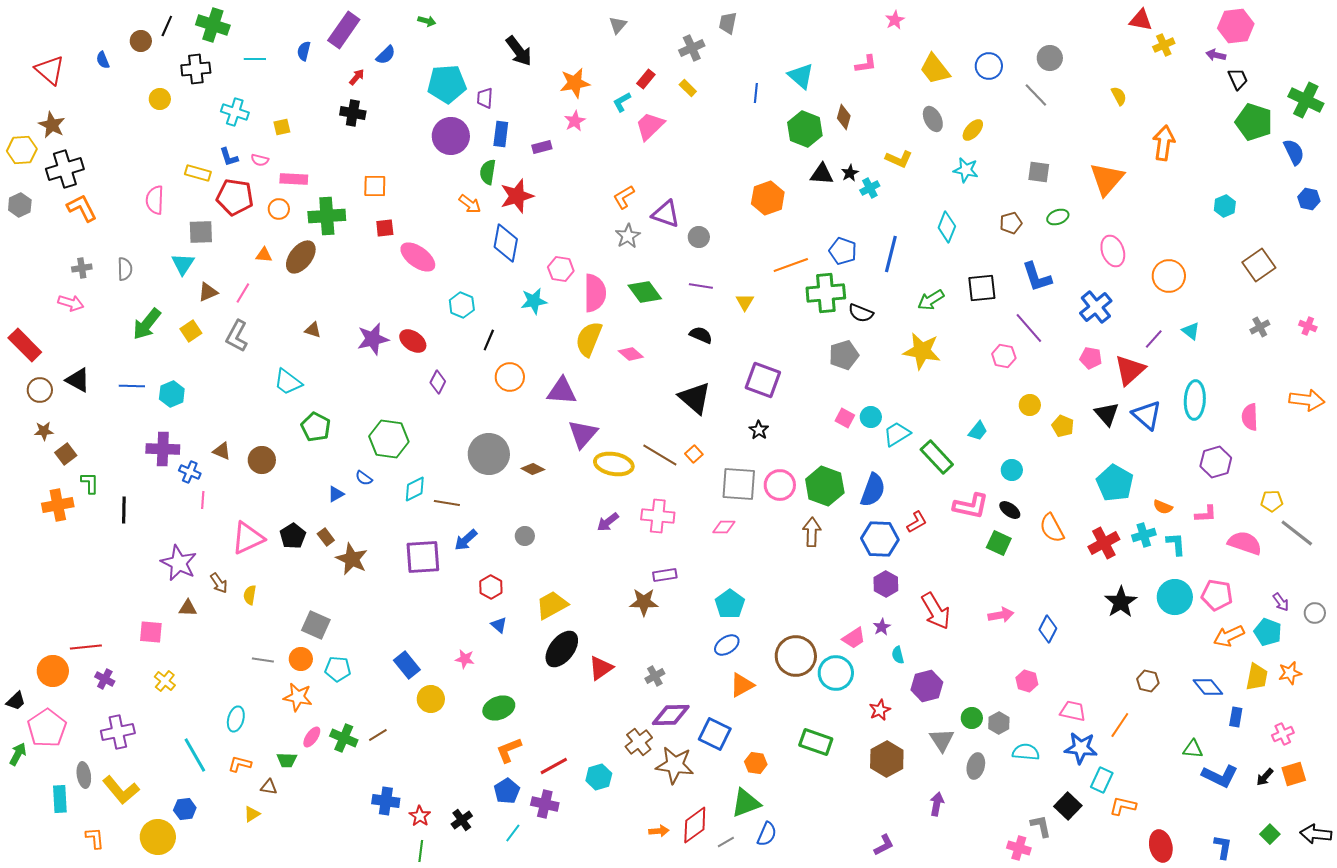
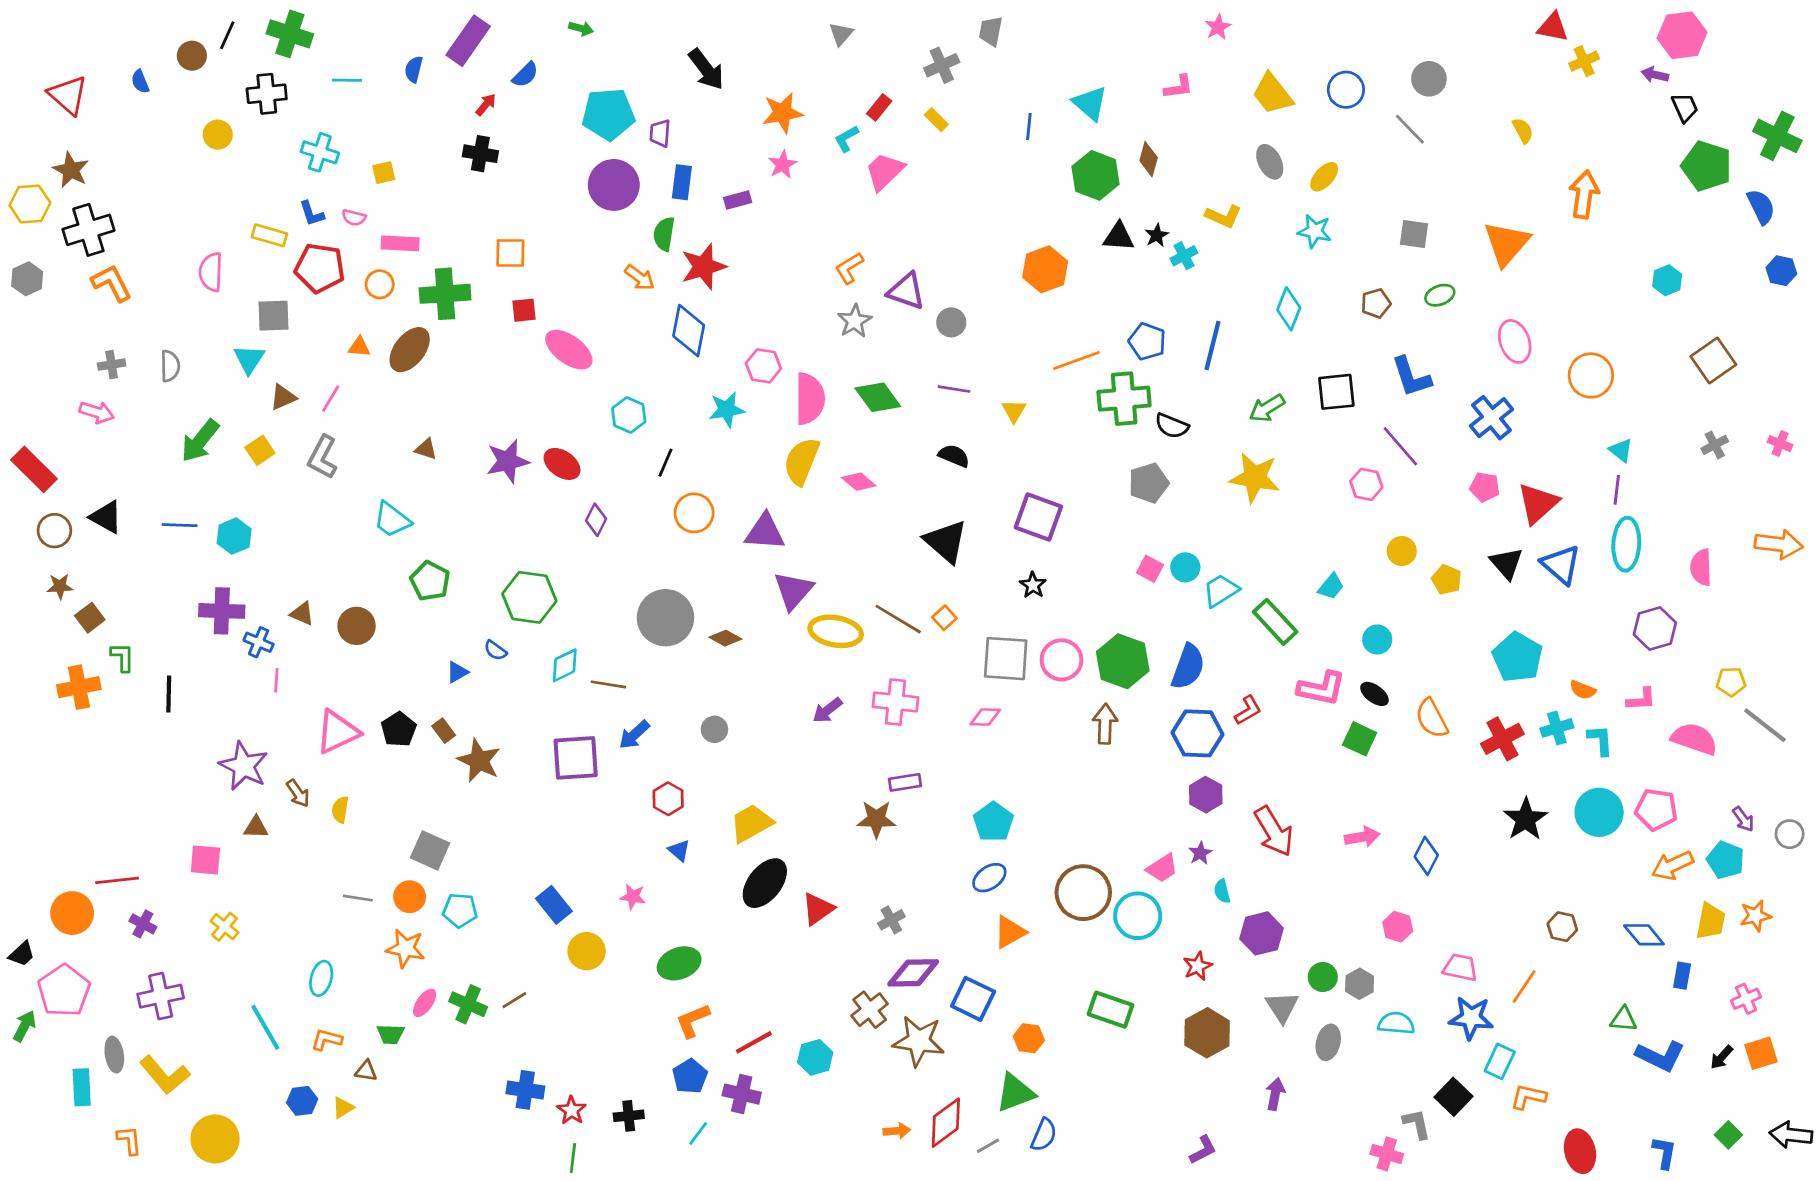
purple line: (1154, 339) -> (1617, 490), moved, turned -35
blue hexagon: (185, 809) -> (302, 1101), moved
black cross: (462, 820) -> (629, 1116), turned 30

